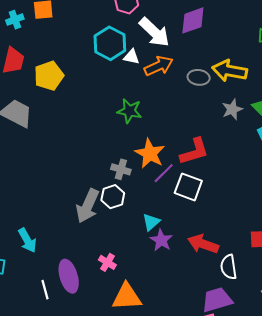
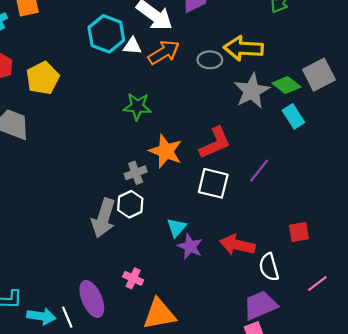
gray star: (232, 109) -> (252, 91), size x1.5
gray cross: (121, 169) -> (136, 173), turned -30
purple line: (164, 173) -> (259, 171), moved
cyan arrow: (27, 240) -> (41, 316), moved, turned -45

